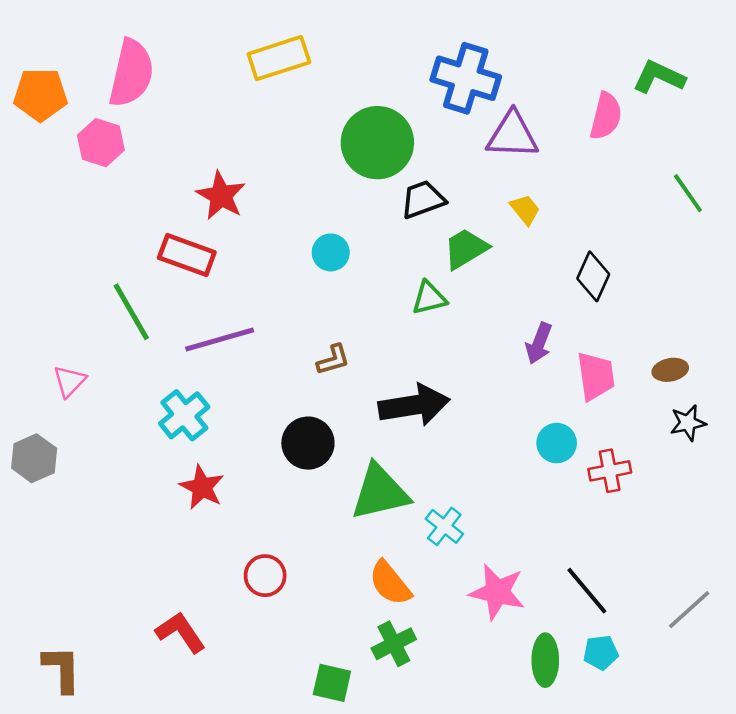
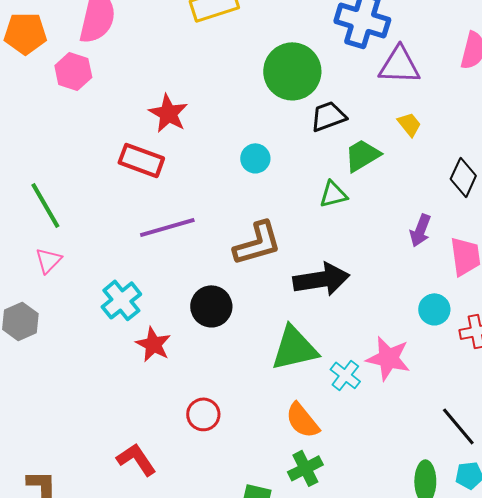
green line: (131, 312) -> (45, 205), moved
brown L-shape: (333, 360) -> (257, 243), size x1.8
cyan cross: (184, 415) -> (121, 300), moved
black circle: (308, 443) -> (211, 306), moved
pink star: (497, 592) -> (388, 358), moved

